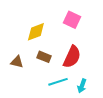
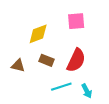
pink square: (72, 20) -> (76, 21), turned -30
cyan arrow: (82, 86) -> (87, 91), turned -48

